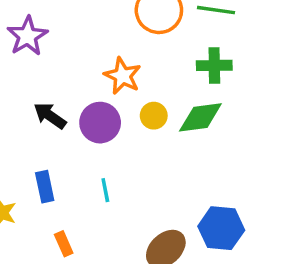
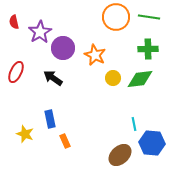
purple circle: (100, 123) -> (63, 48), moved
cyan line: (105, 190) -> (134, 124), moved
orange rectangle: (64, 244) -> (65, 141), moved

